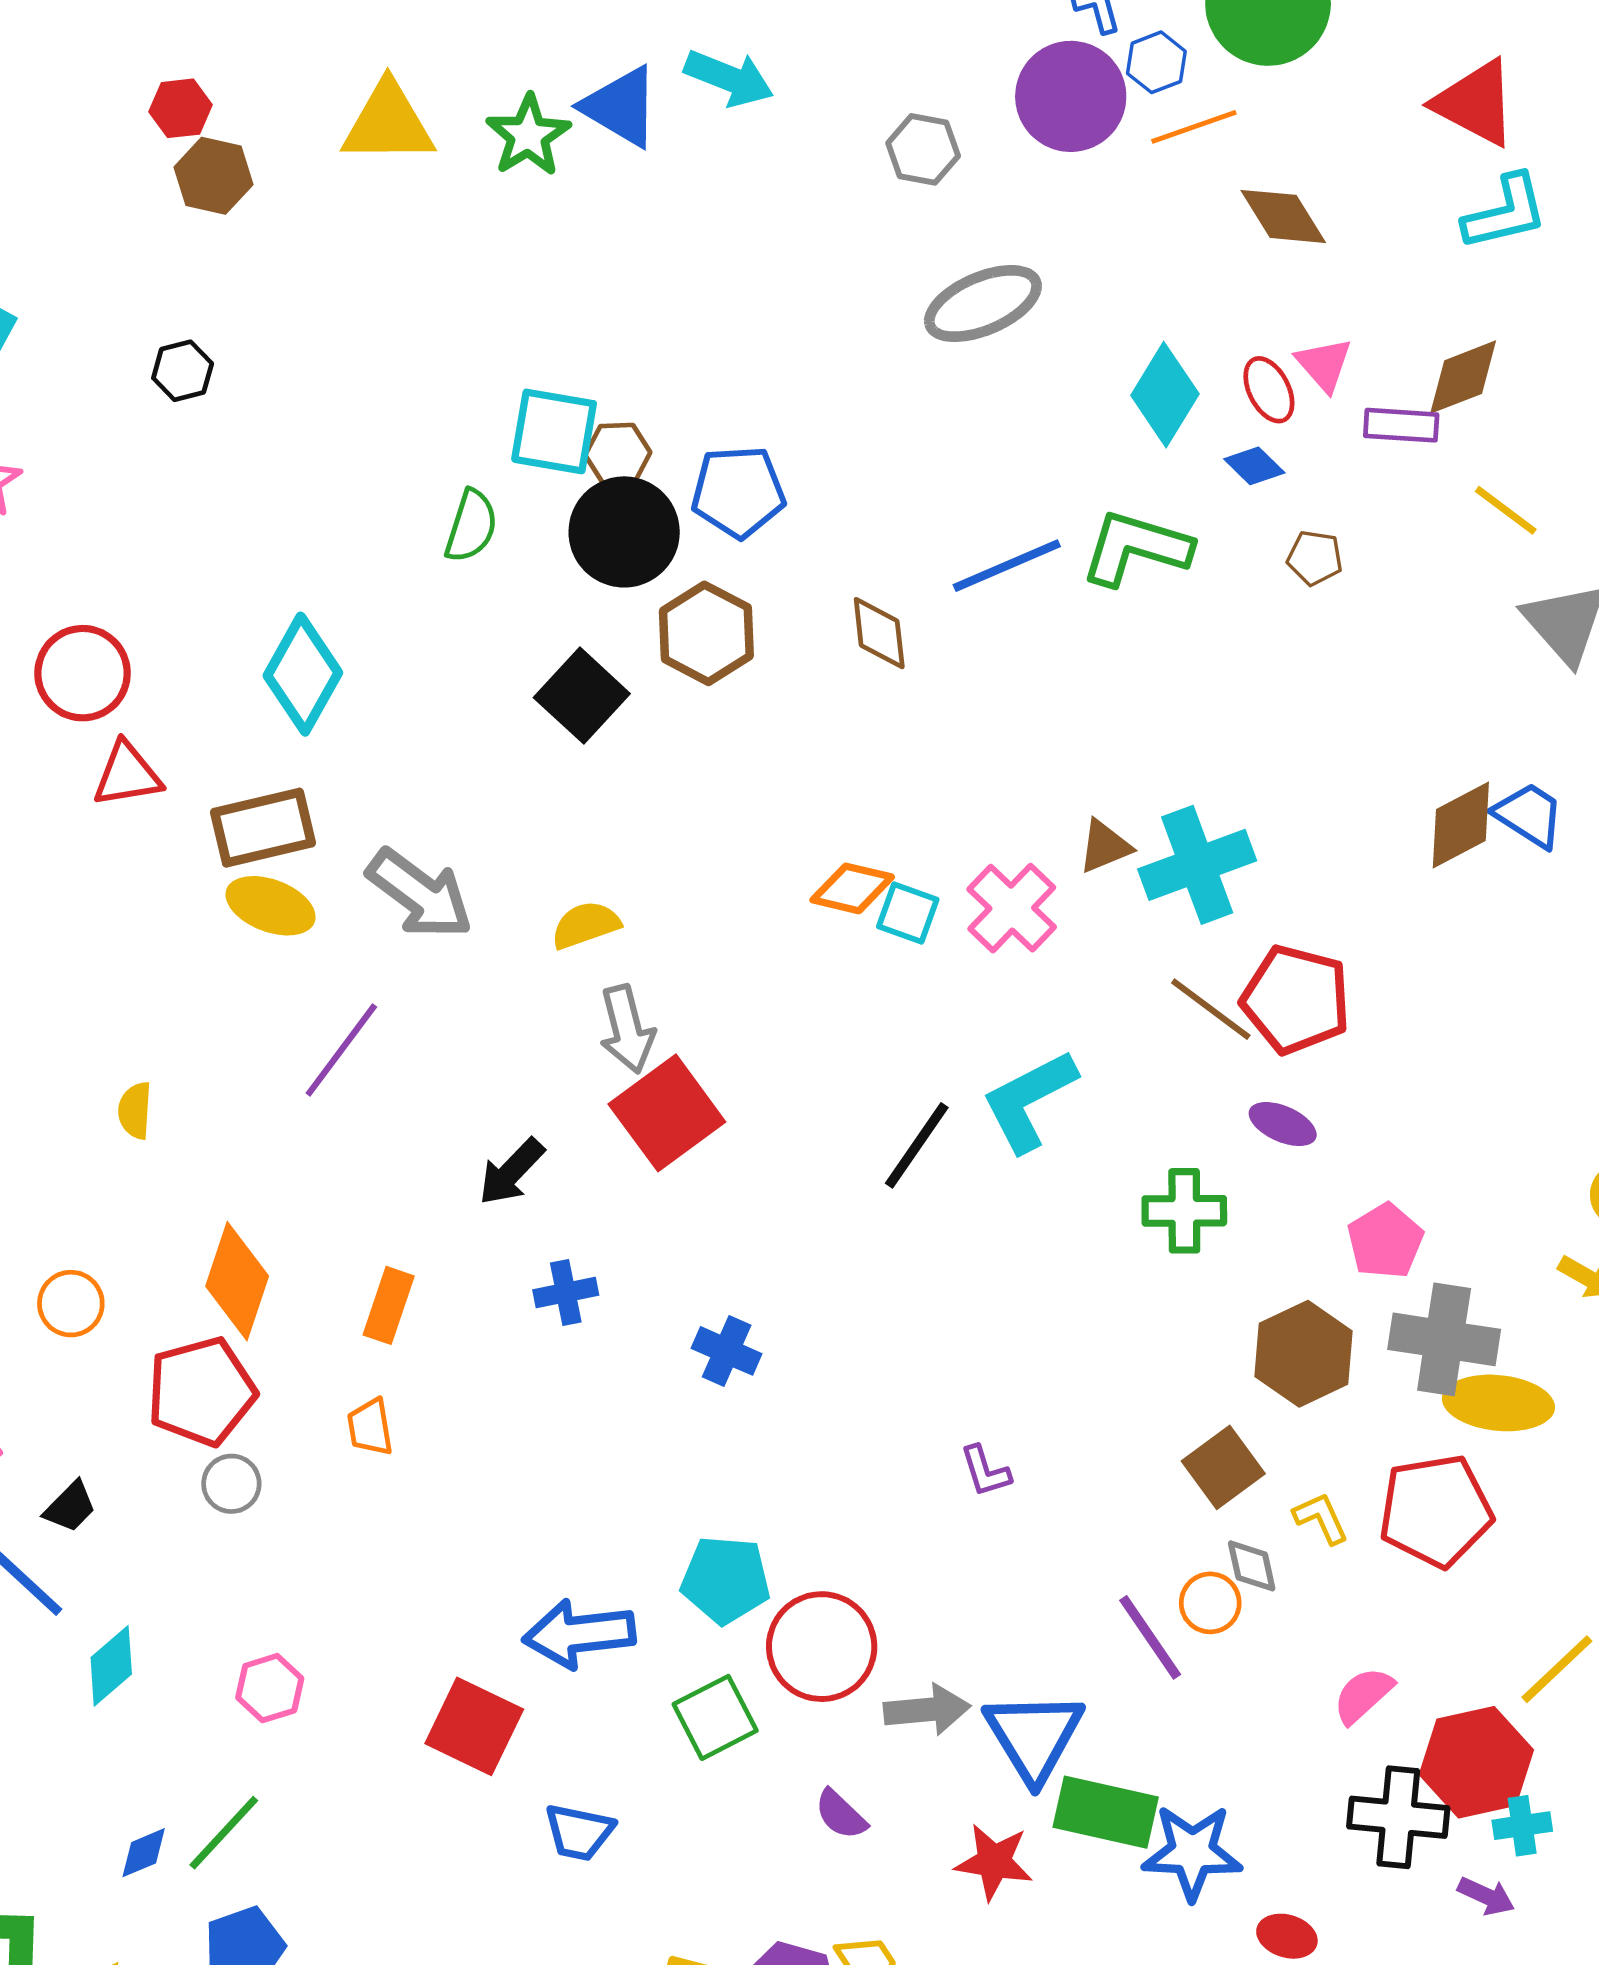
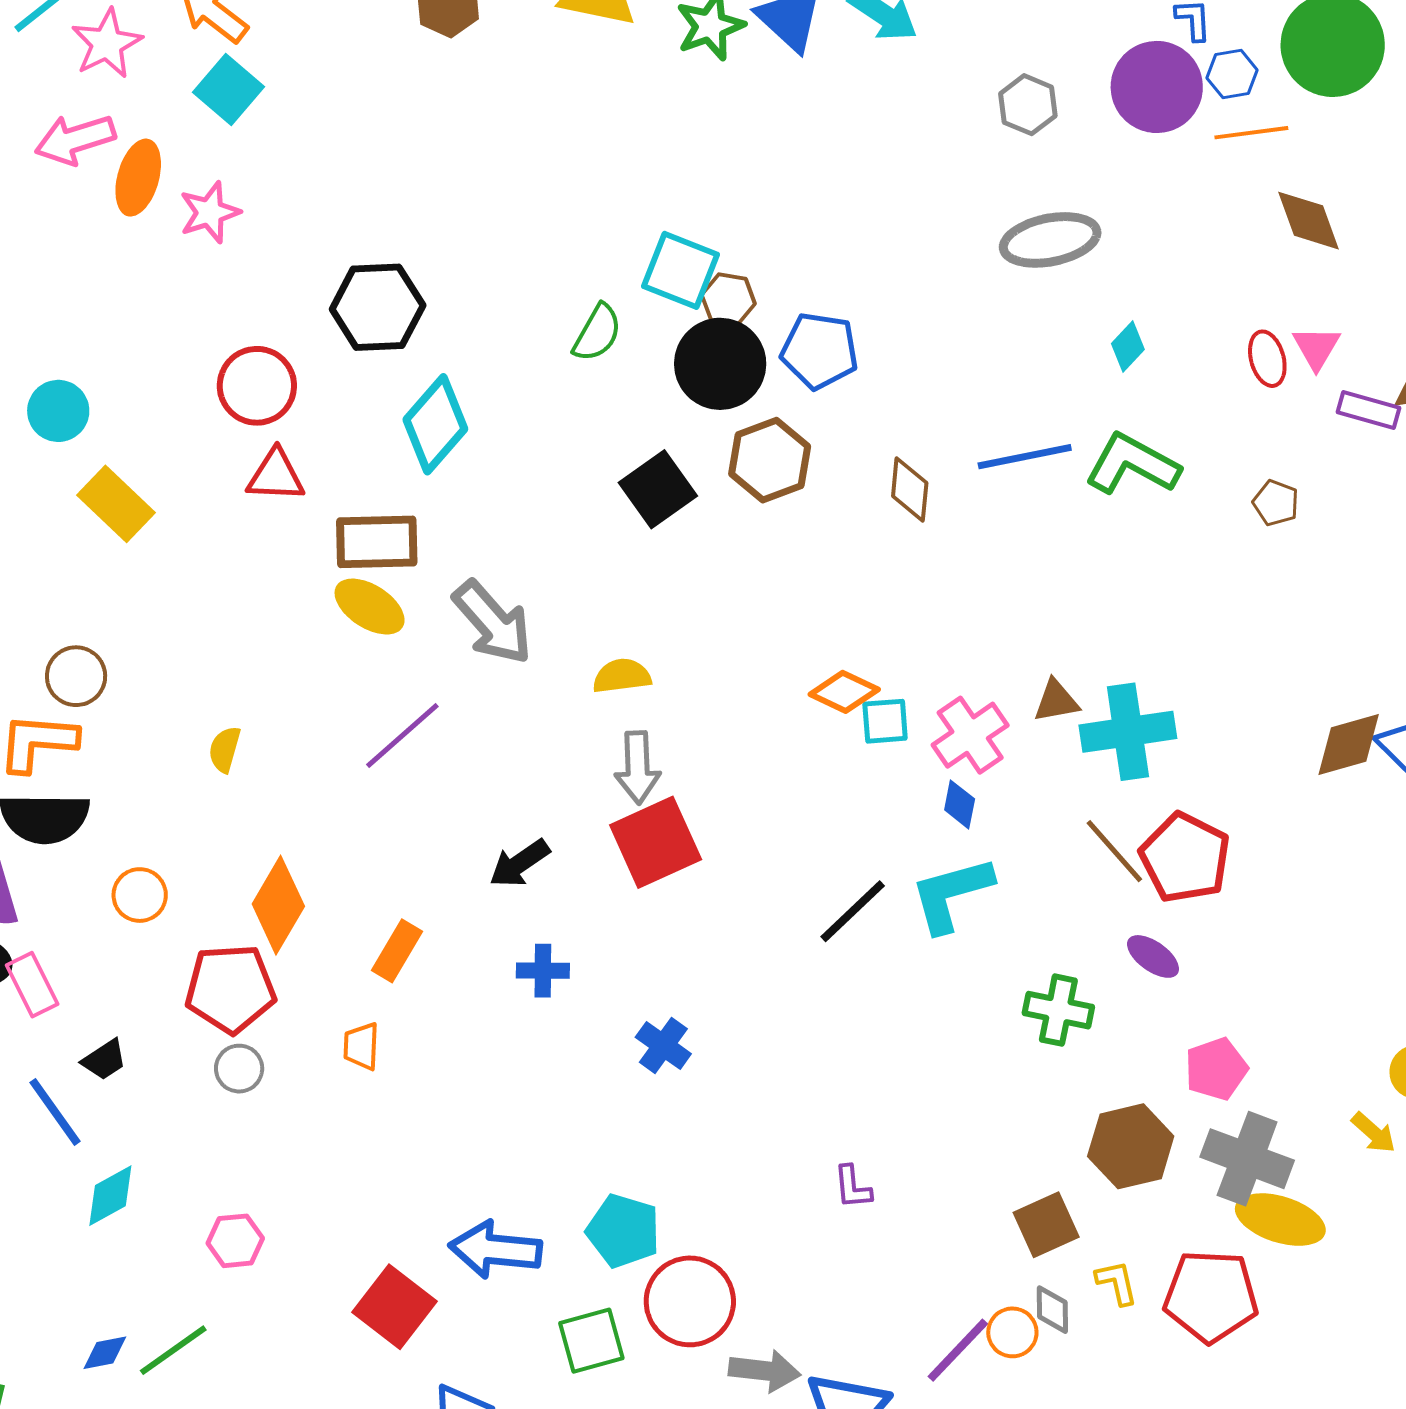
black hexagon: (183, 371) -> (378, 307), moved, size x1.8
cyan diamond: (1165, 395) -> (1128, 346), moved, size x0.6
blue diamond: (1254, 466) -> (960, 804), moved, turned 45
cyan square: (908, 913) -> (885, 721), turned -36
purple line: (1150, 1637) -> (958, 1350), turned 66

